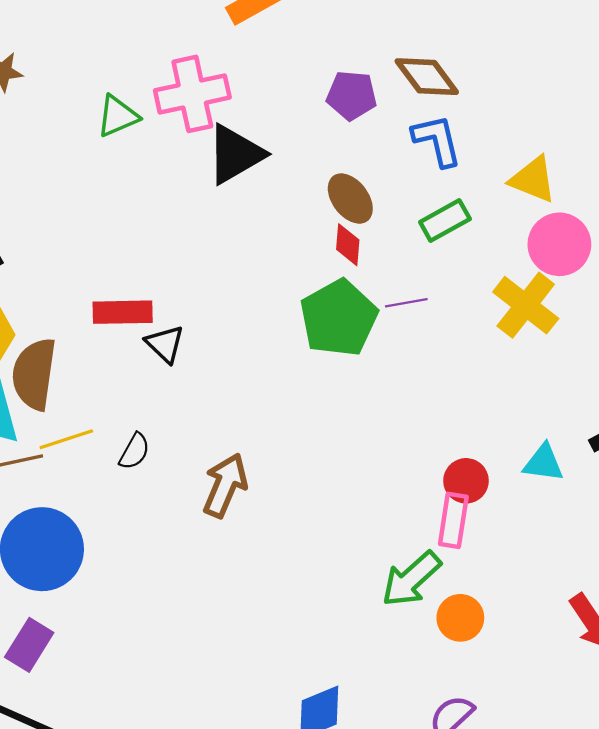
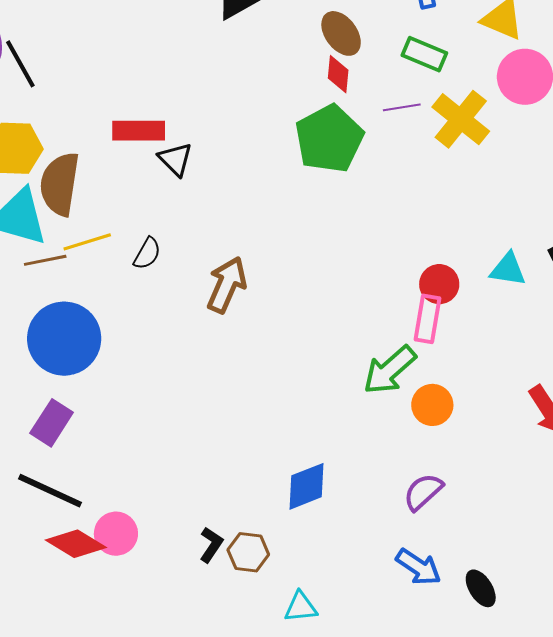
green rectangle: (445, 221) -> (424, 54), turned 51
purple line: (406, 303) -> (402, 107), moved
yellow cross: (526, 305) -> (461, 119), moved

